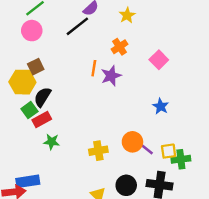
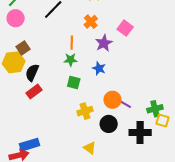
purple star: (111, 76) -> (104, 43), moved
blue star: (161, 106) -> (99, 68), moved
green square: (29, 110) -> (74, 83), moved, turned -32
green star: (52, 142) -> (71, 60), moved
yellow square: (169, 151) -> (163, 120), moved, turned 32
black circle: (126, 185) -> (109, 124), moved

